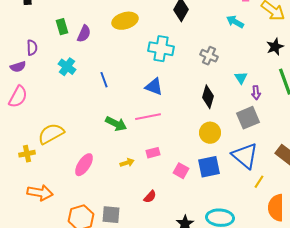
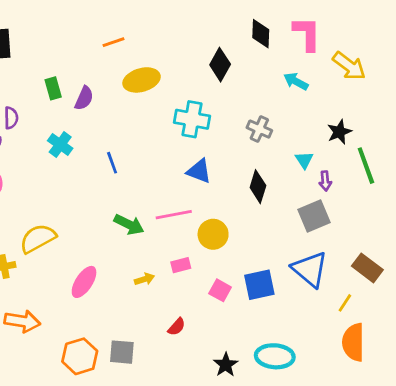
black star: (275, 47) -> (339, 132), moved
blue triangle: (154, 87) -> (199, 171), moved
yellow circle: (210, 133) -> (213, 234), moved
yellow line: (259, 182) -> (345, 303), moved

